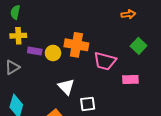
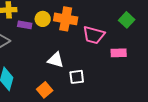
yellow circle: (53, 53) -> (43, 19), moved
white triangle: (66, 87) -> (56, 60), turned -30

